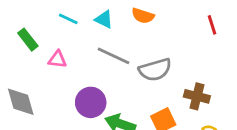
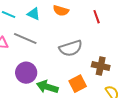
red line: (212, 25) -> (97, 17), moved
gray line: (113, 56) -> (25, 38), moved

